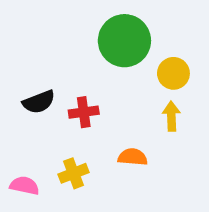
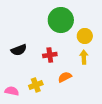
red cross: (84, 112) -> (50, 55), moved
orange semicircle: (133, 157) -> (65, 77), turned -32

